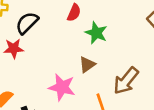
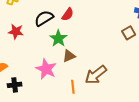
black semicircle: (27, 23) -> (44, 18), moved
green star: (96, 33) -> (58, 38), moved

